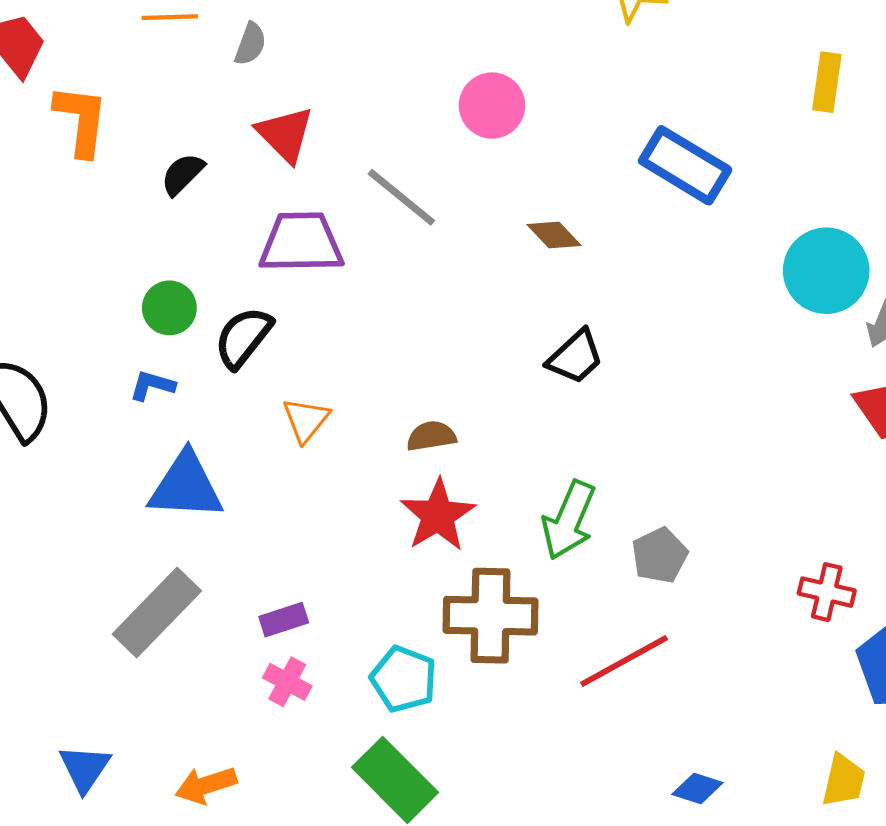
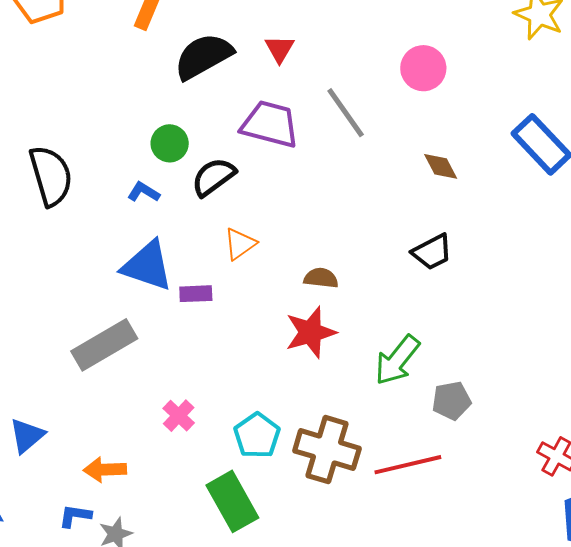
red triangle: (285, 134) -> (280, 49), size x0.7
black semicircle: (183, 174) -> (203, 56), size x1.8
brown cross: (490, 616) -> (327, 450), moved
purple rectangle: (284, 620) -> (196, 294), moved

